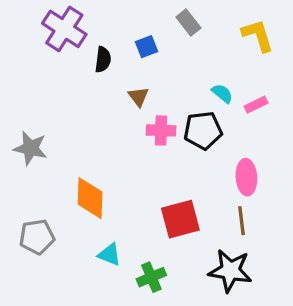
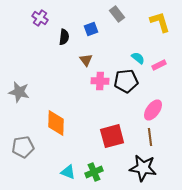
purple cross: (64, 29) -> (40, 18), size x0.6
pink ellipse: (246, 177) -> (153, 110), turned 40
cyan triangle: (109, 255) -> (68, 172), moved

